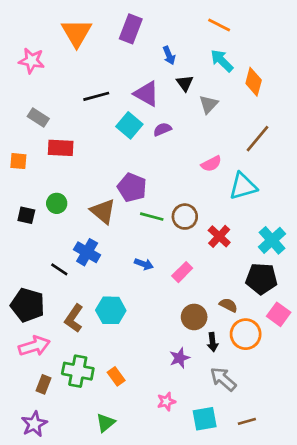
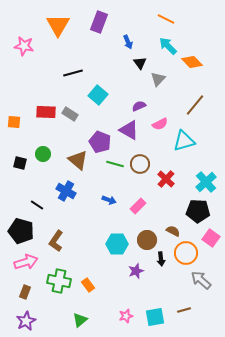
orange diamond: (254, 82) -> (192, 62), turned -60
purple triangle: (147, 94) -> (129, 130), moved
gray rectangle: (38, 117) -> (70, 114), moved
purple semicircle: (162, 129) -> (139, 106), moved
black line: (59, 269) -> (37, 205), moved
cyan hexagon: (111, 310) -> (117, 244), moved
gray arrow: (223, 379) -> (201, 280), moved
brown rectangle: (43, 384) -> (25, 292), moved
pink star: (166, 402) -> (126, 316), moved
brown line: (247, 421) -> (184, 310), moved

